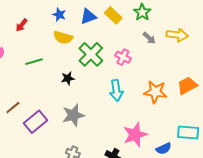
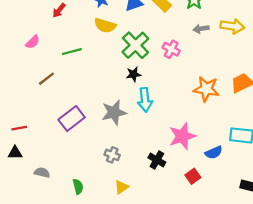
gray arrow: (149, 38) -> (201, 29), turned 128
black star: (68, 78) -> (134, 74), moved
cyan arrow: (116, 90) -> (145, 100), moved
brown line: (13, 108) -> (46, 79), moved

